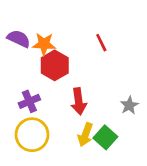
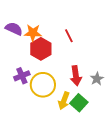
red line: (101, 43) -> (69, 36), moved
red arrow: (79, 101) -> (76, 76), moved
yellow circle: (32, 135) -> (43, 85), moved

